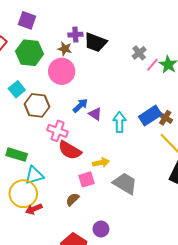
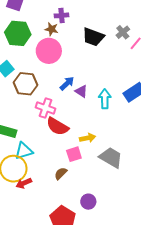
black trapezoid: (95, 42) -> (93, 37), moved

